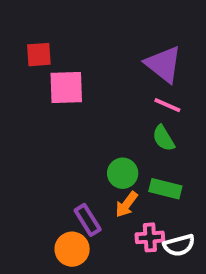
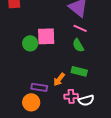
pink square: (66, 88) -> (46, 36), moved
green circle: (123, 173) -> (30, 43), moved
purple rectangle: (88, 220) -> (39, 87), turned -49

